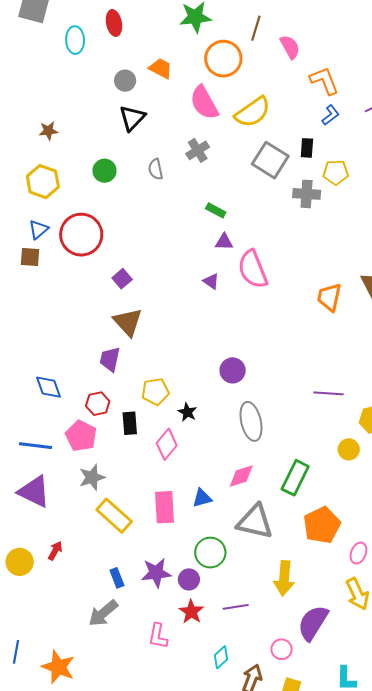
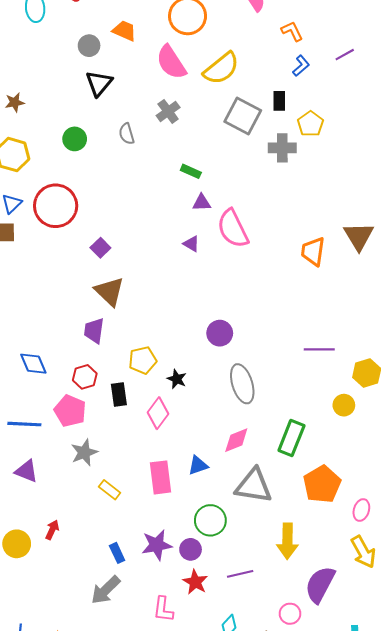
orange L-shape: (324, 81) -> (292, 31), size x0.7
yellow pentagon: (336, 172) -> (310, 124), turned -30
purple triangle: (34, 492) -> (26, 471), size x0.7
yellow rectangle: (114, 516) -> (110, 490), size x0.6

